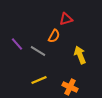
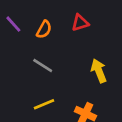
orange semicircle: (54, 36) -> (44, 29), moved
purple line: (17, 44) -> (13, 24), moved

